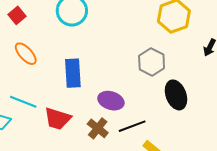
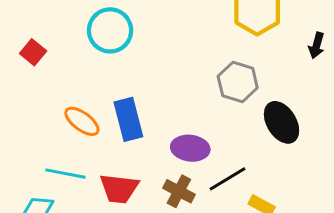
orange ellipse: (26, 54) -> (82, 121), moved

